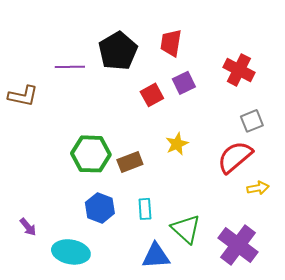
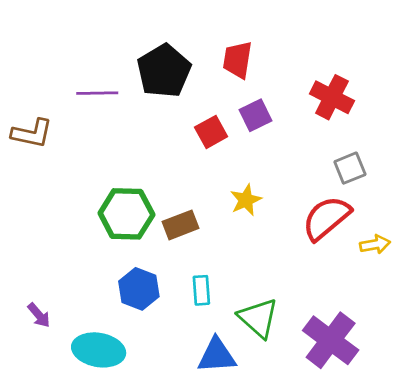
yellow arrow: (258, 188) -> (375, 244), moved

